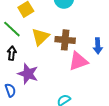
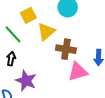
yellow triangle: (40, 37) -> (46, 32), moved

